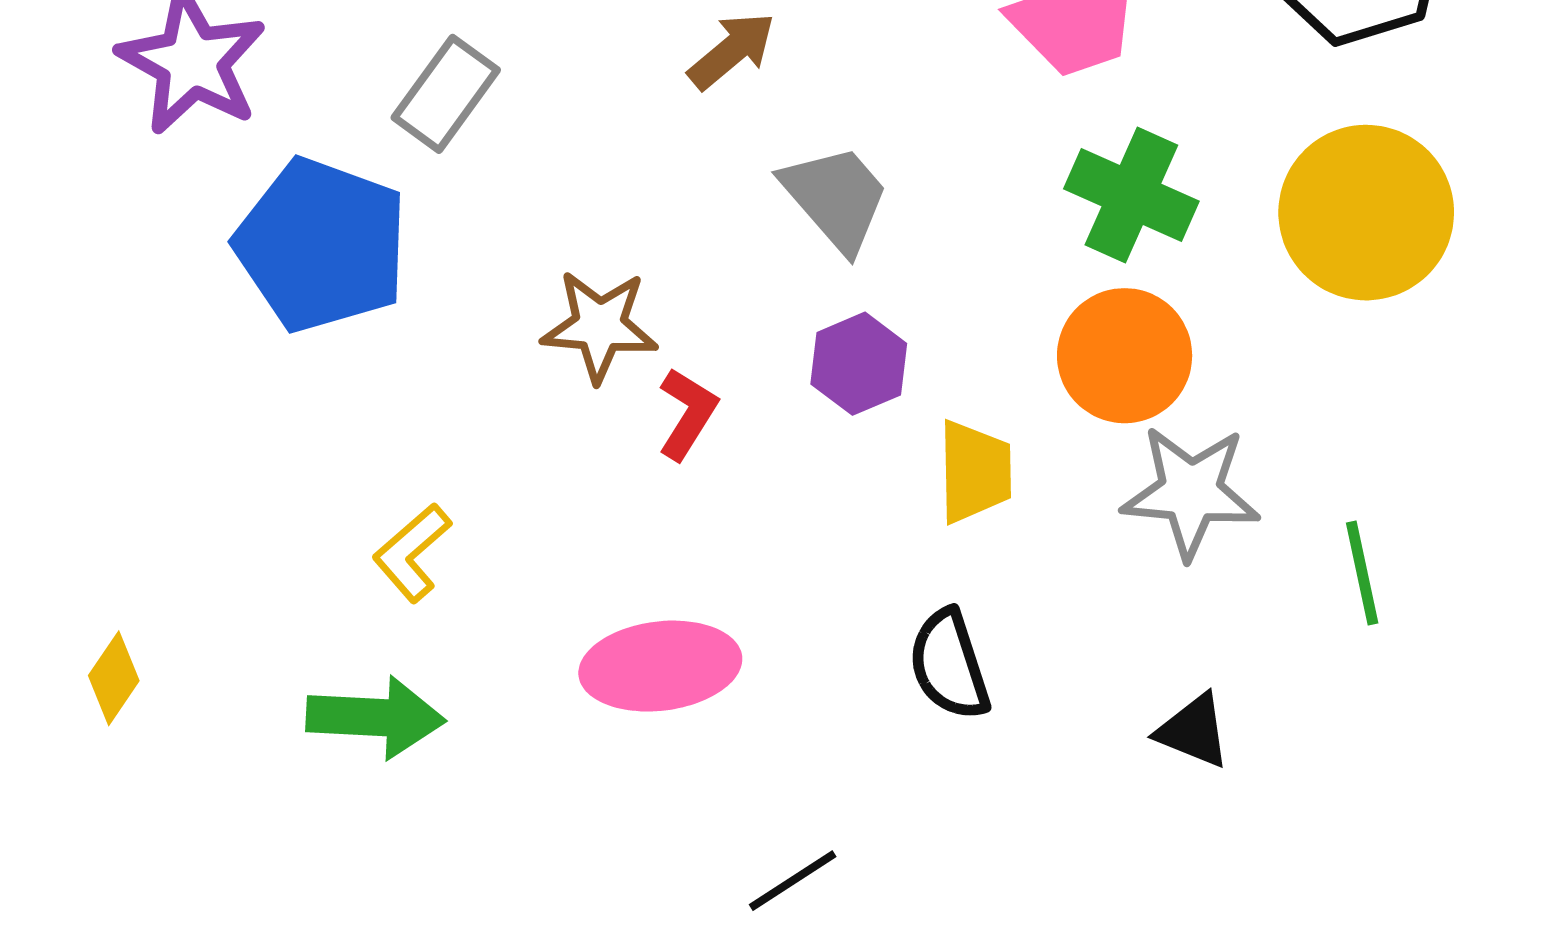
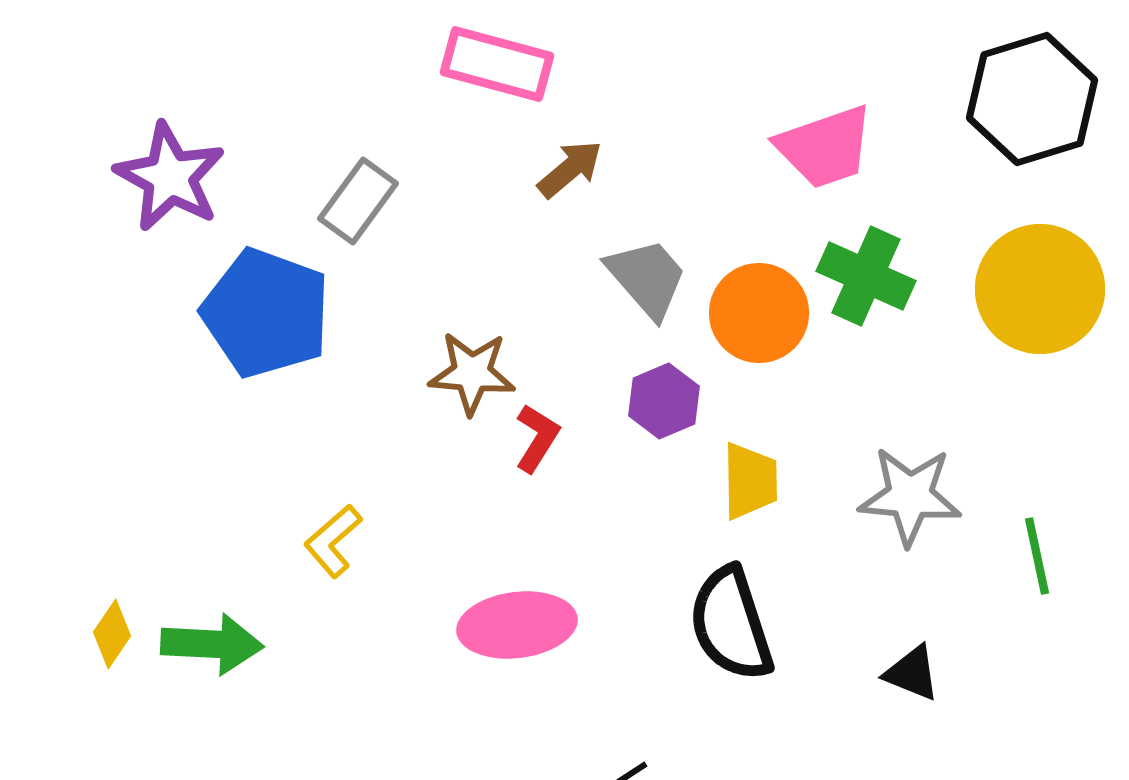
orange circle: (1125, 356) -> (759, 313), moved
black semicircle: (949, 665) -> (731, 624), size x1.4
green arrow: (376, 717) -> (212, 644), moved

